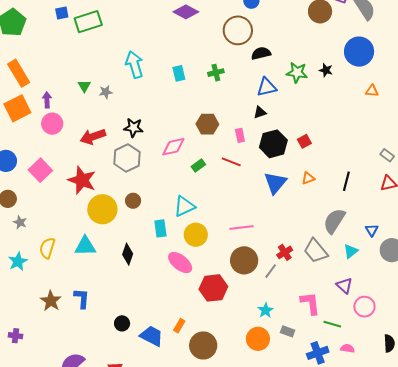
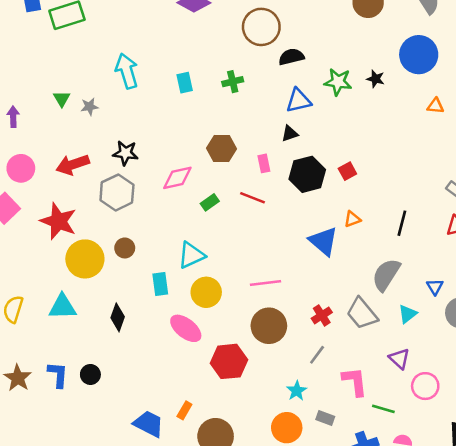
pink circle: (52, 124) -> (21, 168), moved
blue triangle: (275, 183) -> (323, 241), moved, turned -30
gray line: (271, 271) -> (317, 355), moved
black circle: (122, 323) -> (90, 374), moved

